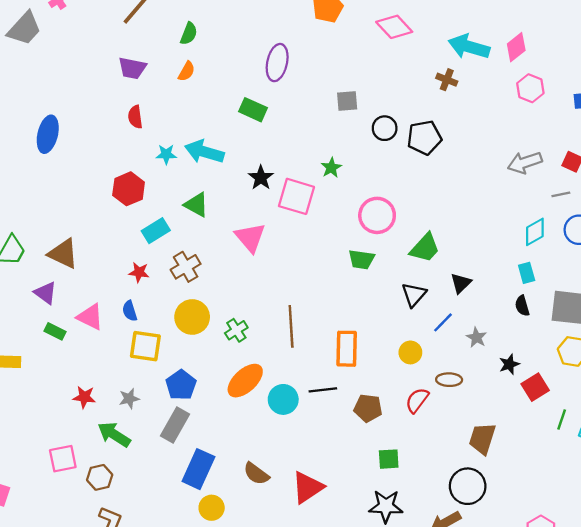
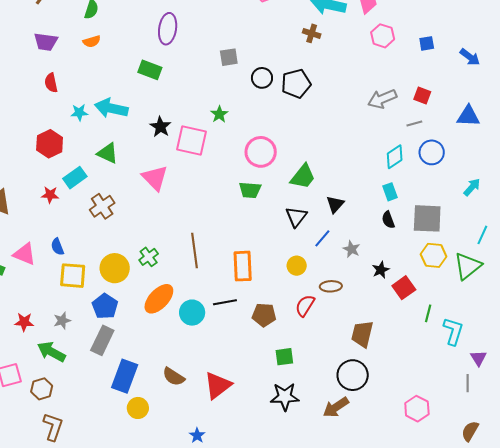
orange semicircle: (187, 71) -> (92, 41), turned 48
red star: (139, 272) -> (50, 195), moved
yellow circle: (192, 317) -> (115, 268), moved

